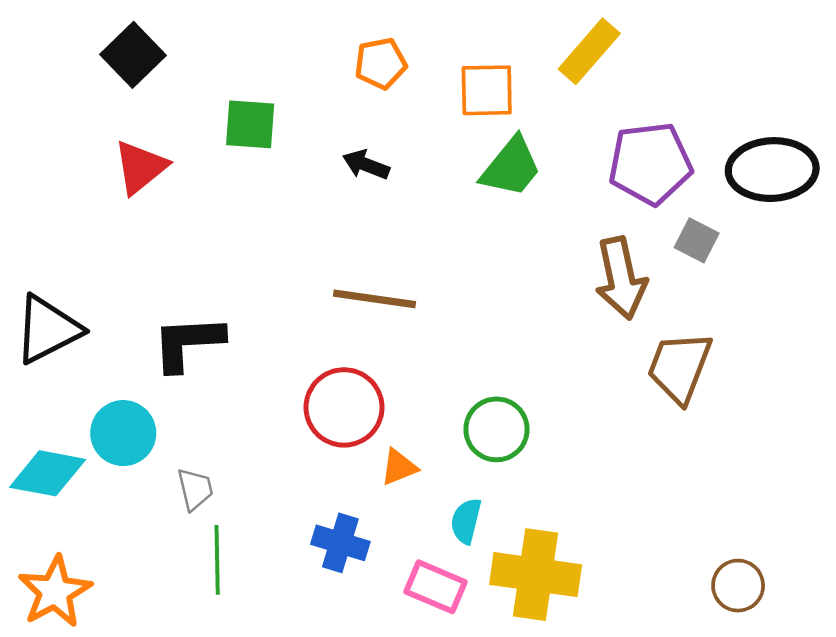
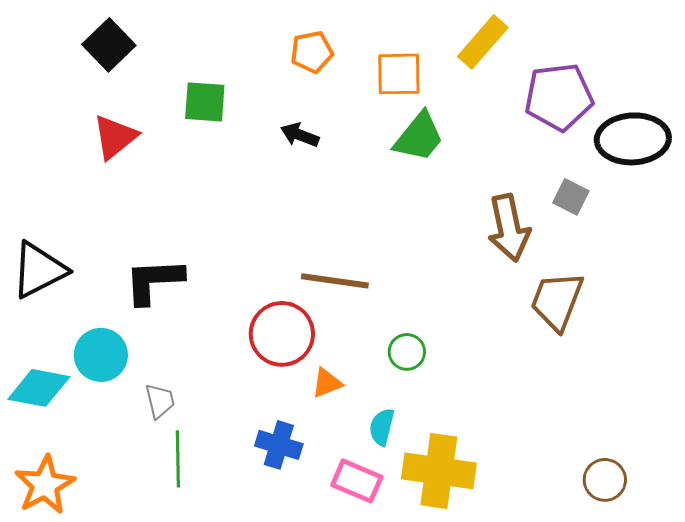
purple pentagon: (650, 163) -> (559, 97), moved
brown line: (375, 299) -> (335, 281), moved
green circle: (497, 429) -> (407, 352), size x0.7

